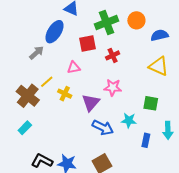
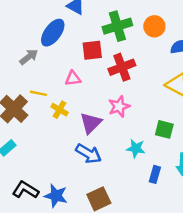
red cross: (113, 55) -> (122, 67), size x1.5
yellow line: (47, 82) -> (39, 93), turned 48
pink star: (113, 87) -> (119, 106), turned -30
blue arrow: (103, 127) -> (88, 154), moved

